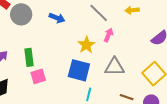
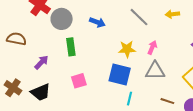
pink arrow: (109, 35) -> (152, 47), moved
yellow star: (86, 45) -> (127, 49), turned 30
green rectangle: (29, 57) -> (71, 47), moved

